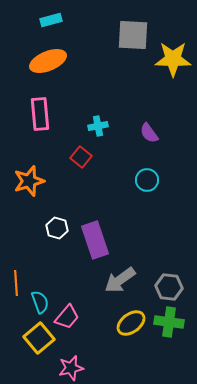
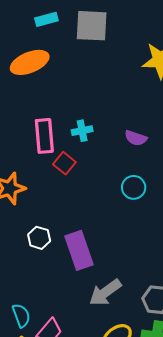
cyan rectangle: (51, 20) -> (46, 19), moved
gray square: (133, 35) -> (92, 26), moved
pink rectangle: (40, 114) -> (44, 136), moved
purple semicircle: (149, 133) -> (136, 138), turned -35

